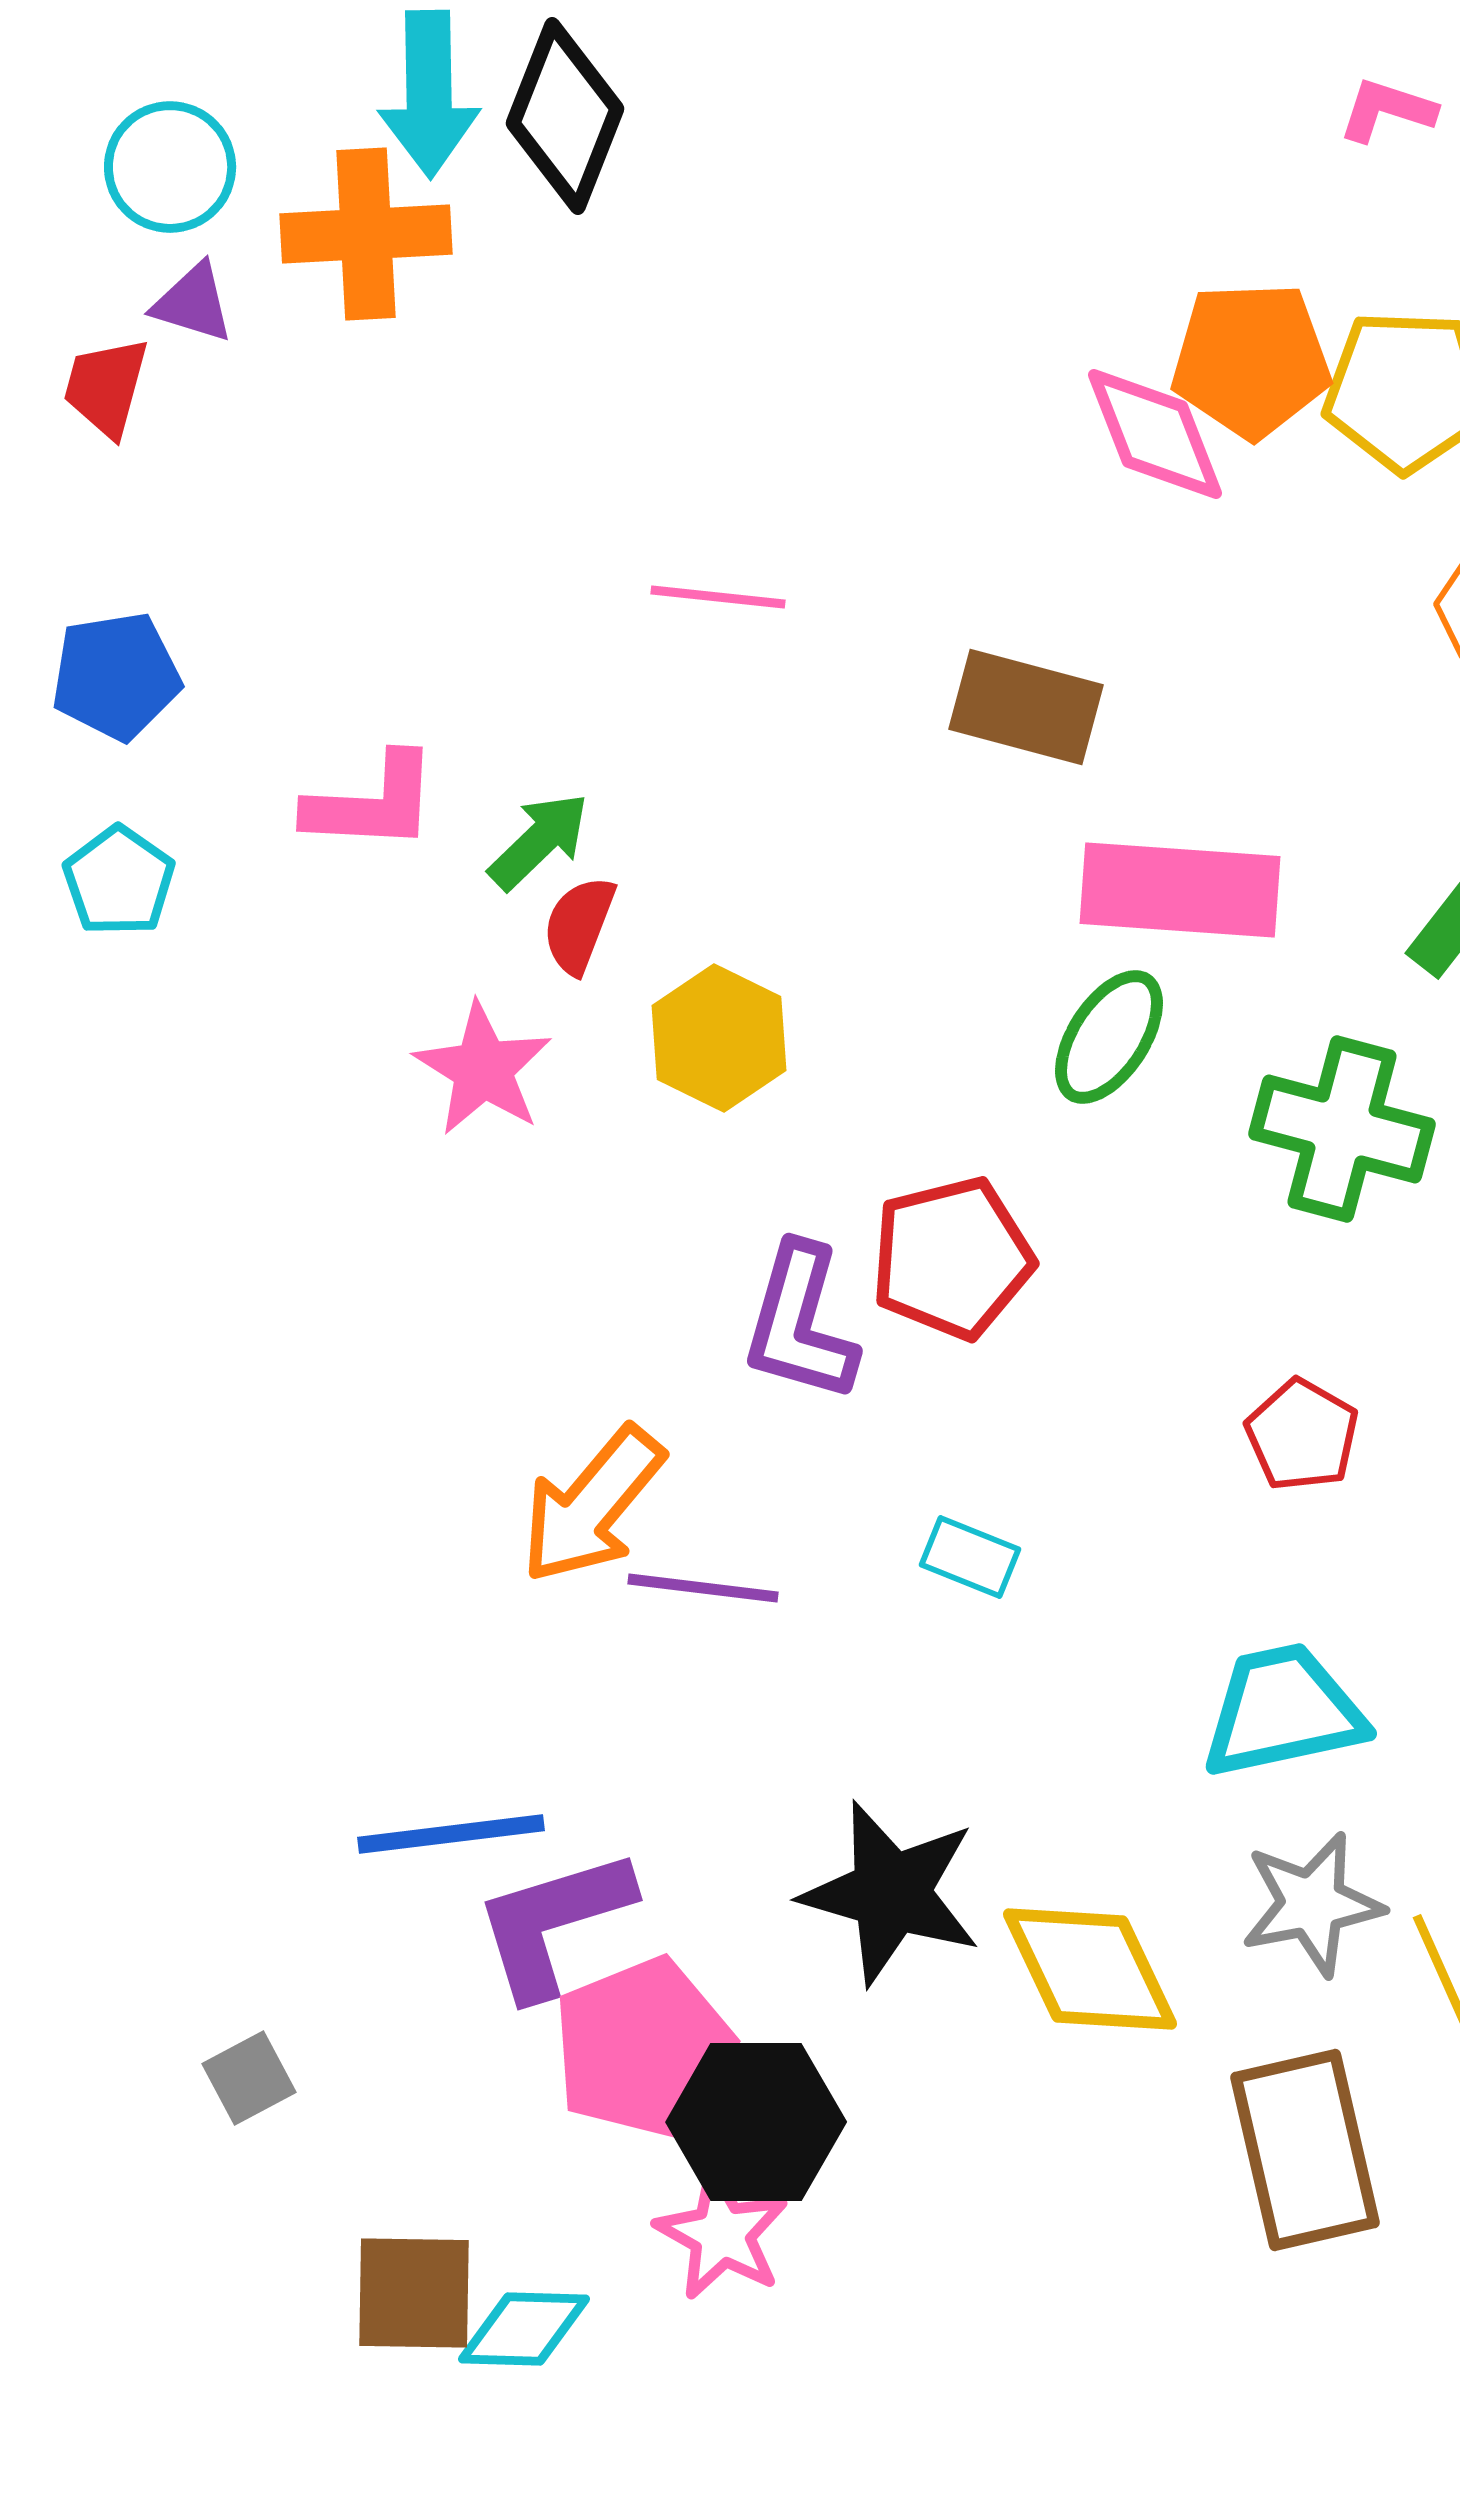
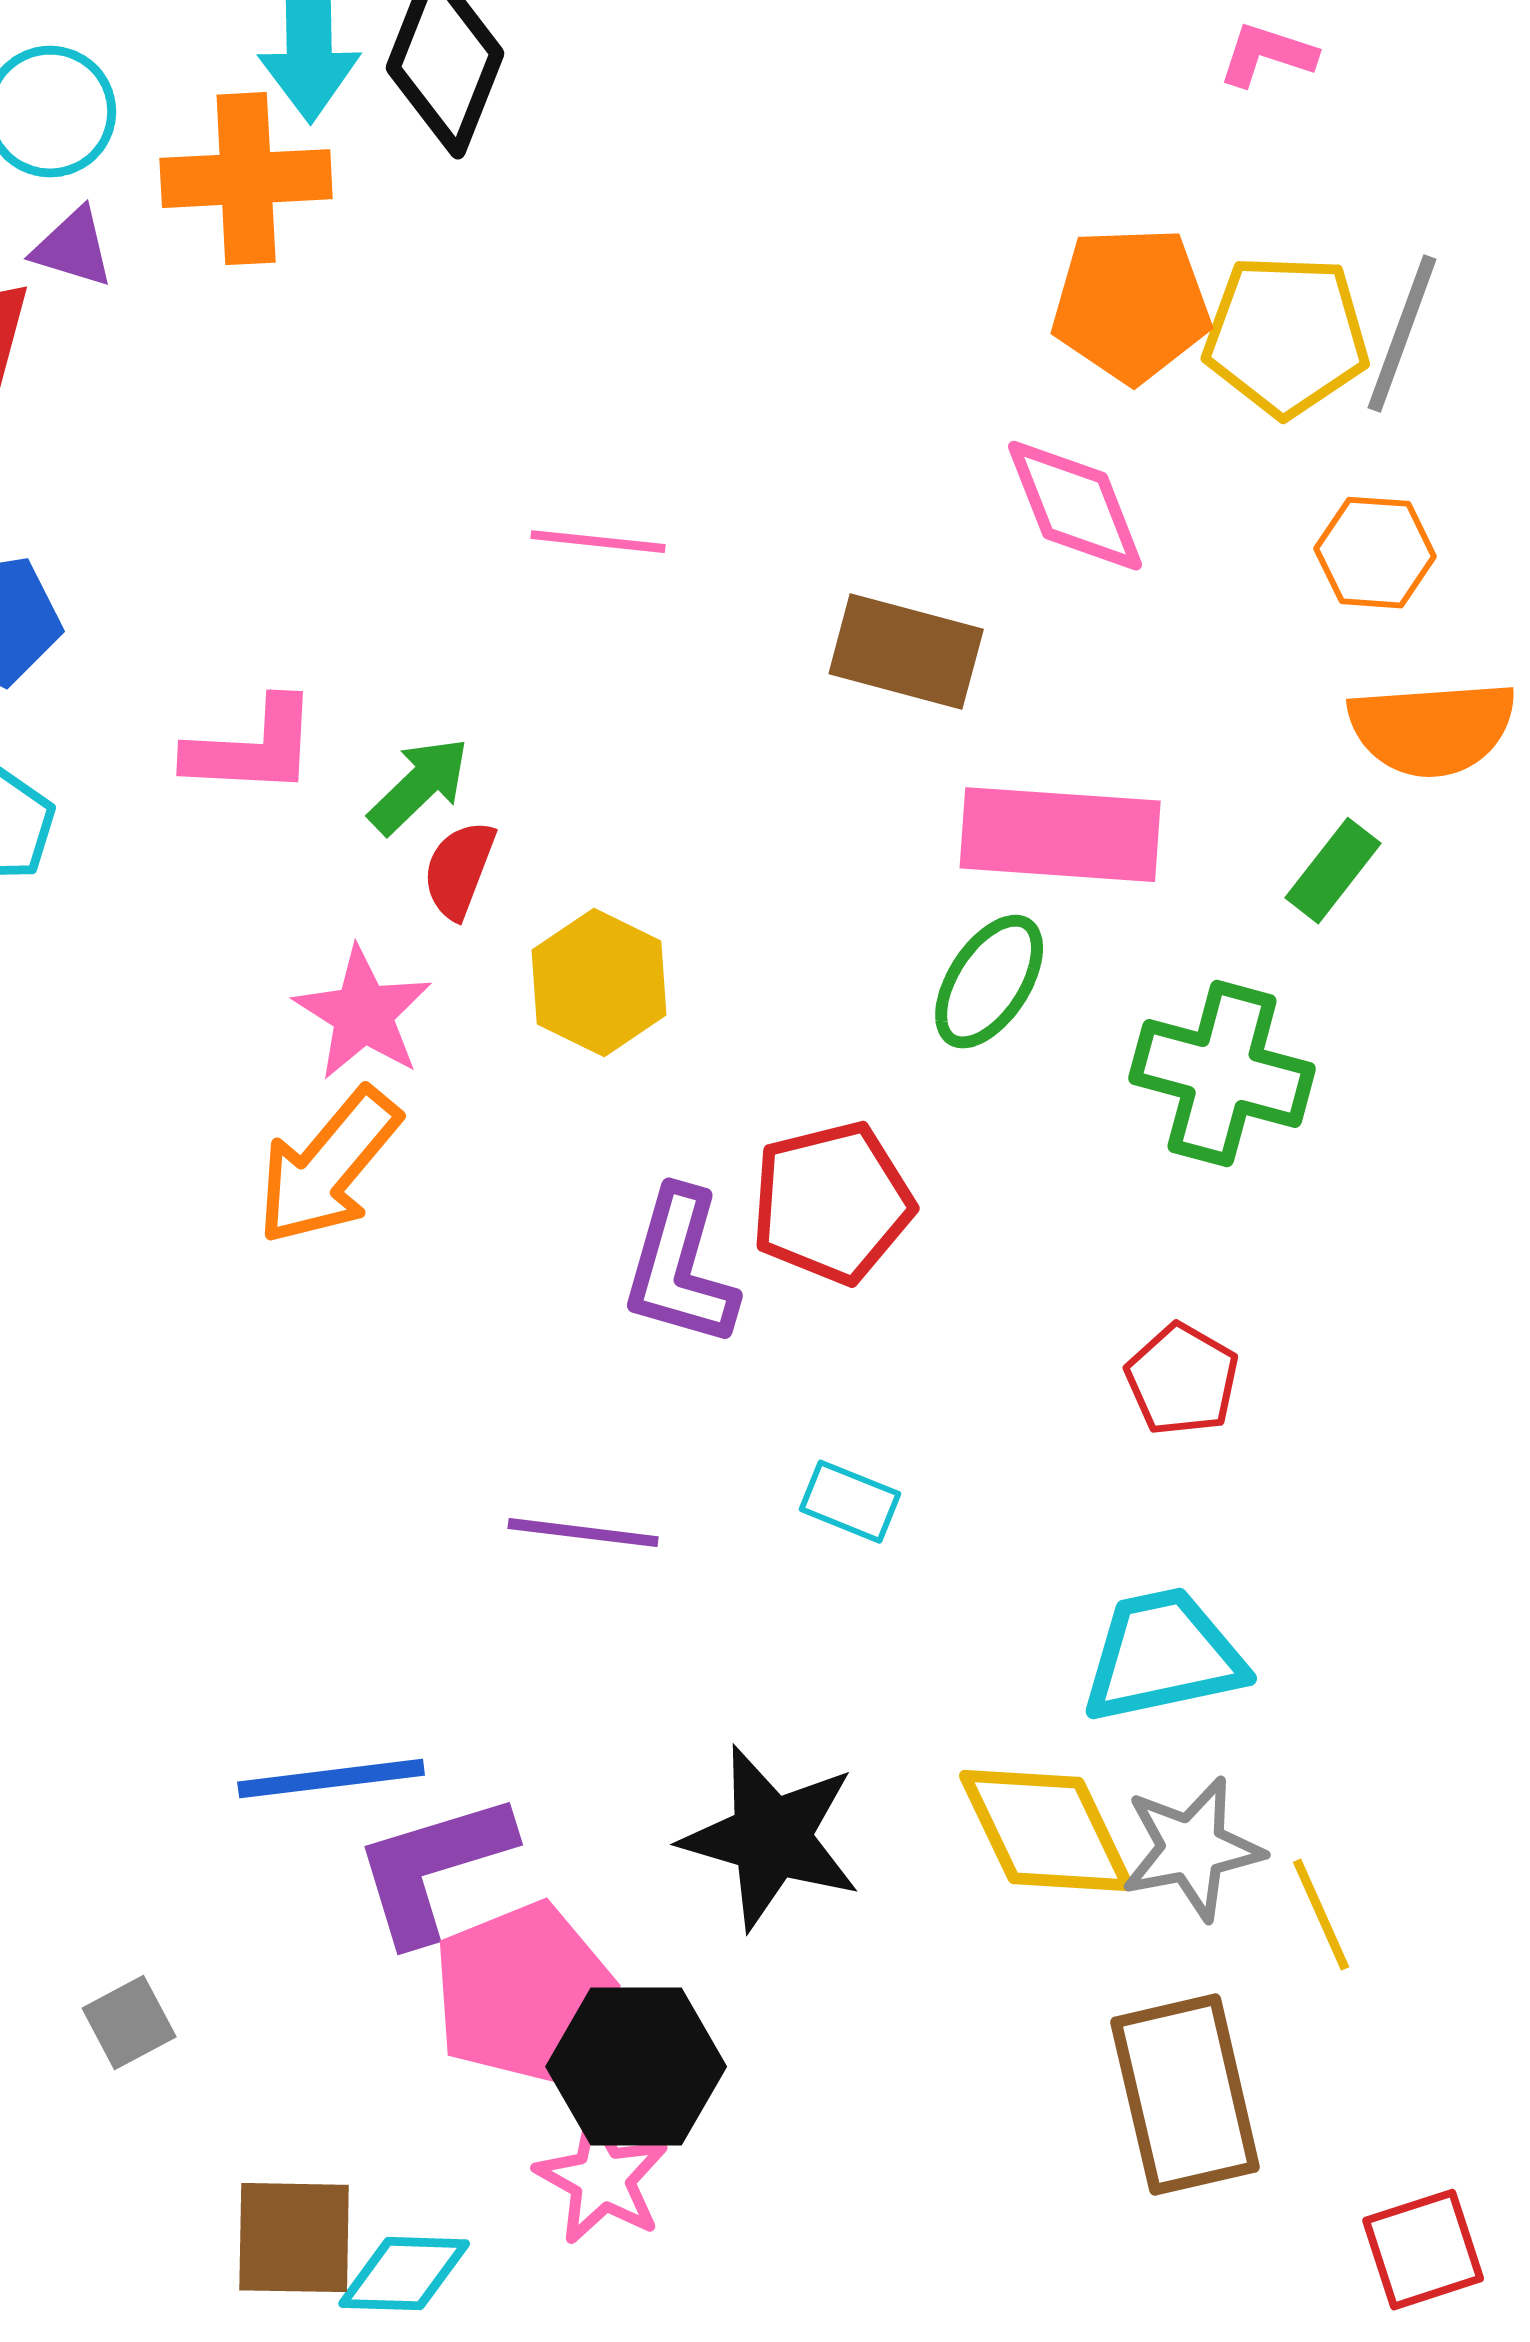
pink diamond: (1155, 434) -> (1075, 506), moved
orange arrow: (592, 1505) -> (328, 1167), moved
yellow diamond: (1090, 1969) -> (1046, 1831), moved

